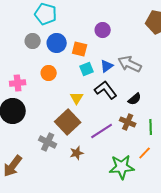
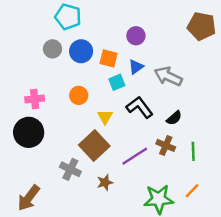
blue triangle: (107, 66) -> (136, 67), moved
orange circle: (49, 73) -> (79, 95), moved
orange line: (145, 153) -> (192, 191), moved

